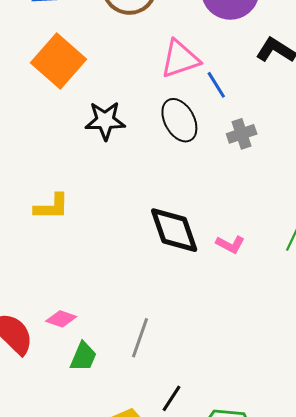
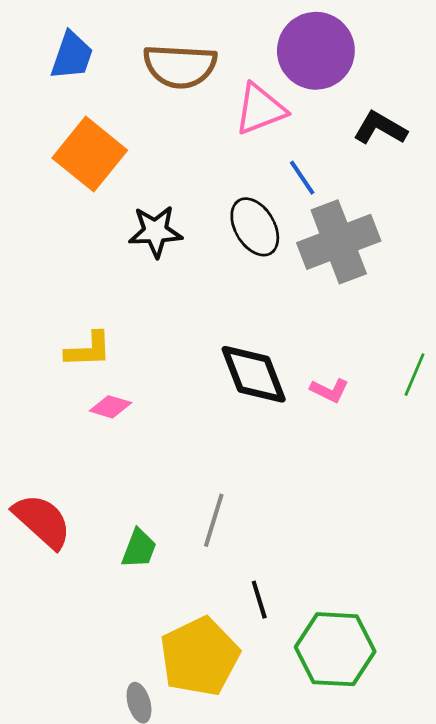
pink triangle: (180, 59) -> (260, 109), moved
gray cross: (242, 134) -> (339, 242), size x2.0
pink diamond: (61, 319) -> (110, 407), moved
black line: (172, 398) -> (259, 600), turned -48

